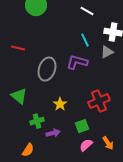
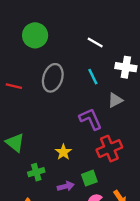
gray triangle: (107, 52) -> (115, 100), moved
purple L-shape: (77, 62) -> (90, 119), moved, turned 50
gray ellipse: (47, 69) -> (53, 78), moved
purple arrow: (53, 133) -> (66, 186), moved

